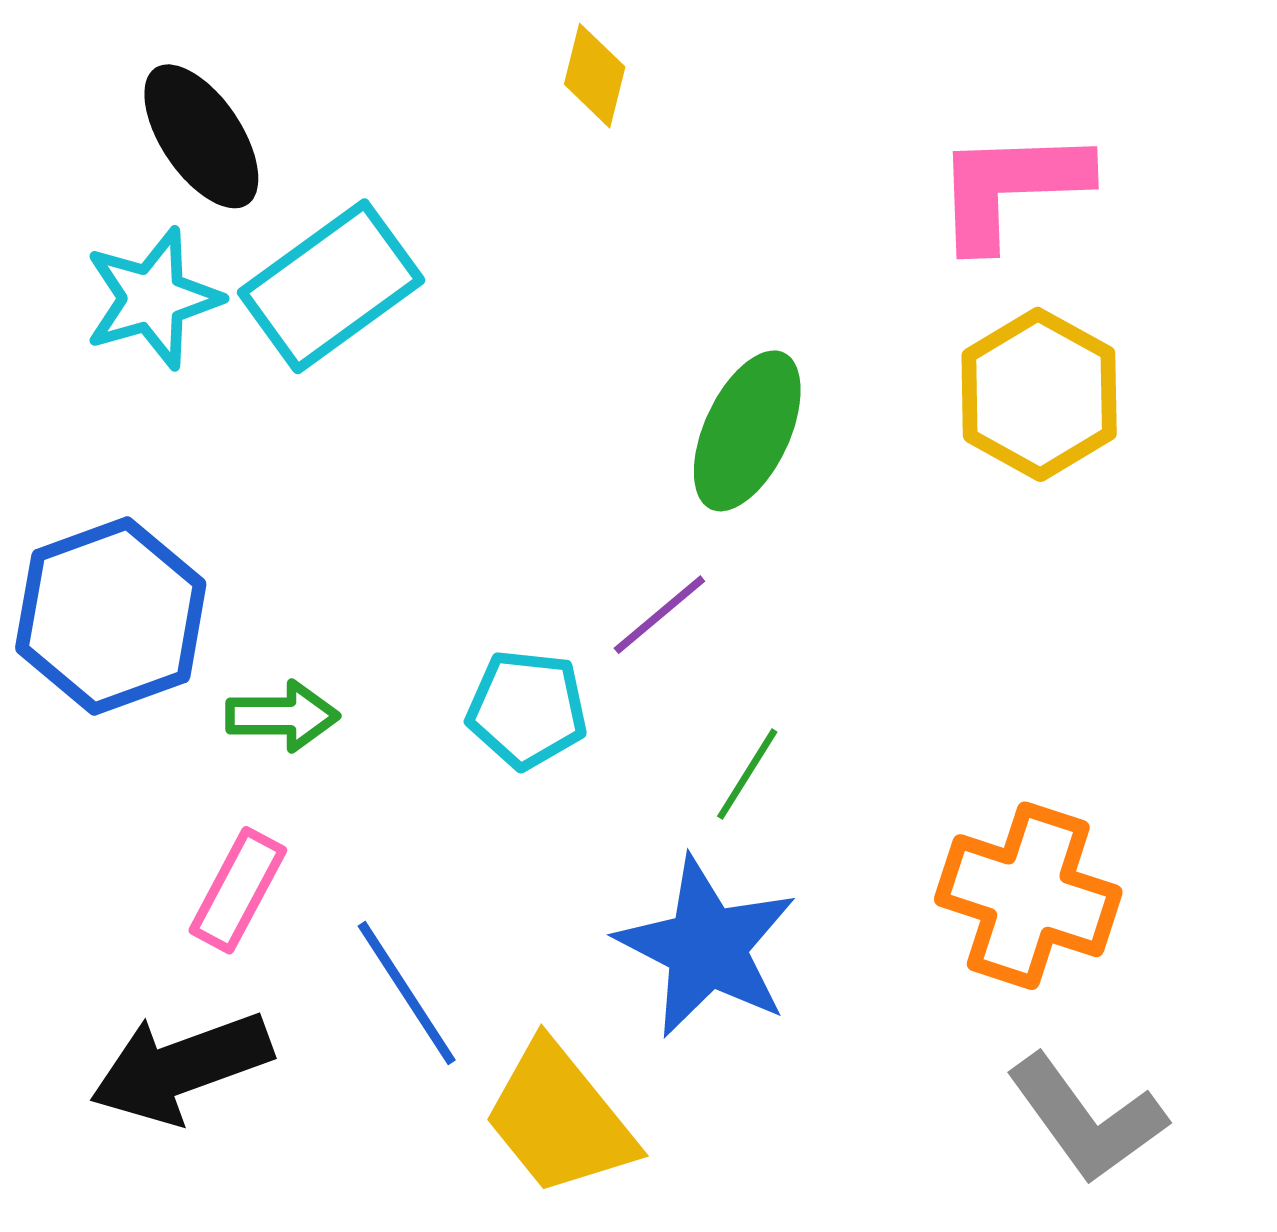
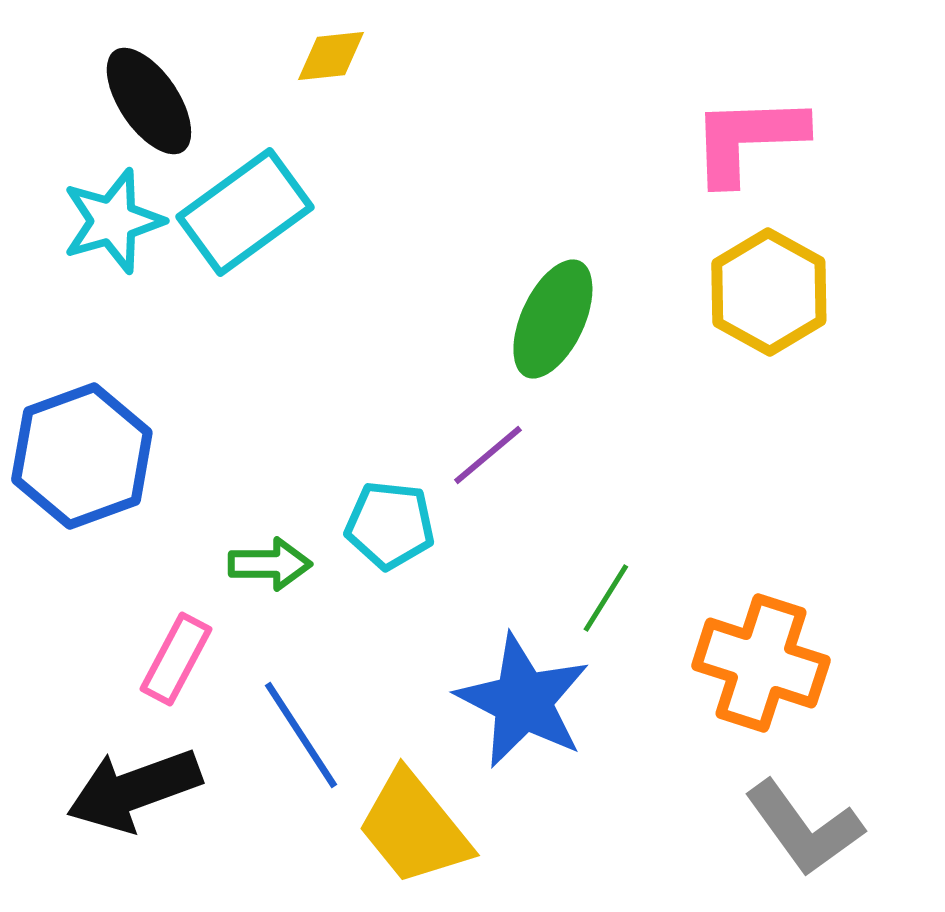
yellow diamond: (595, 76) -> (331, 56), moved, turned 70
green arrow: (282, 716) -> (270, 564), moved
green line: (747, 774) -> (606, 598), moved

